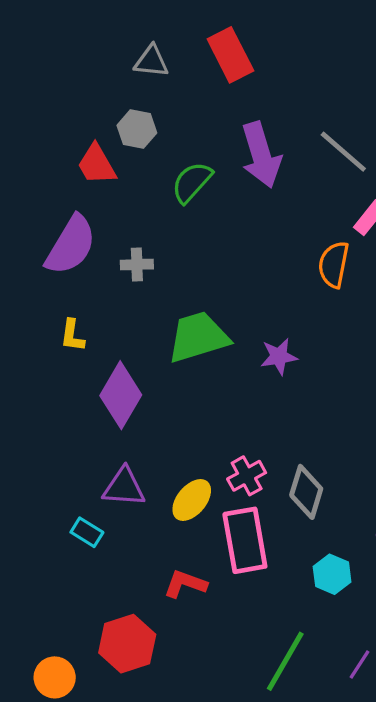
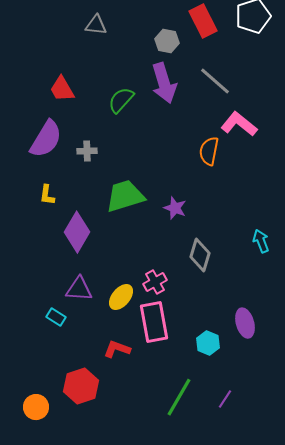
red rectangle: (230, 55) -> (203, 21), moved
gray hexagon: (137, 129) -> (167, 41), moved
purple star: (279, 356) -> (175, 208), turned 30
gray diamond: (306, 492) -> (200, 255), moved

